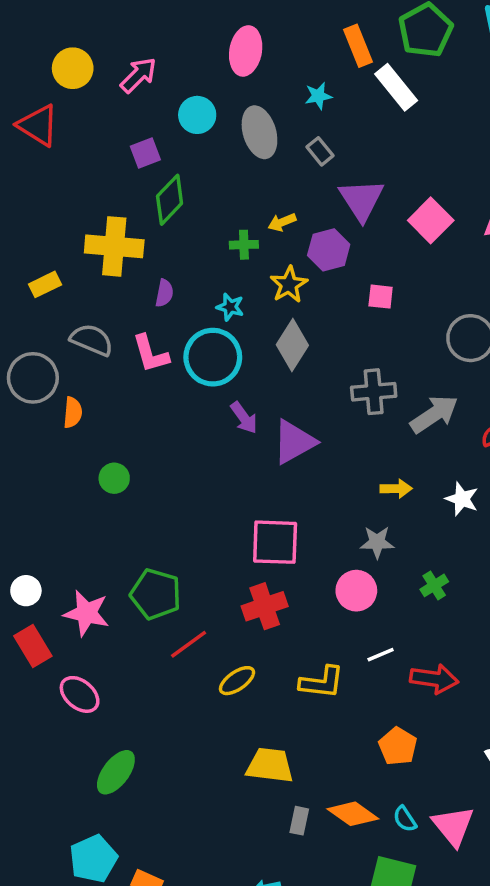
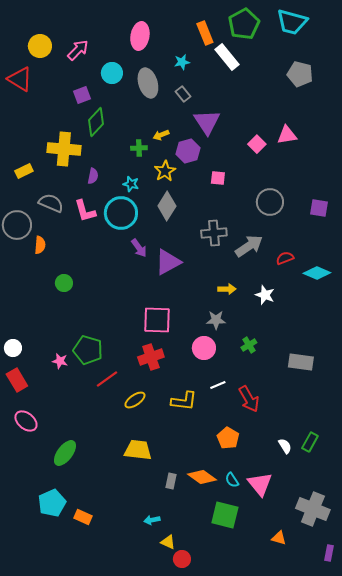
pink square: (431, 220) -> (257, 144), moved, size x0.7
pink star: (86, 613) -> (60, 361), moved, size x0.6
red arrow: (434, 679) -> (249, 399), turned 52
pink ellipse: (80, 694) -> (26, 421), moved
yellow trapezoid: (270, 765) -> (138, 450), moved

